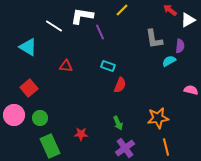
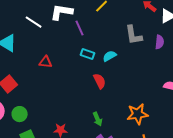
cyan semicircle: (169, 61) -> (110, 56), moved
cyan rectangle: (108, 66) -> (88, 54), moved
red semicircle: (120, 85) -> (100, 81), turned -49

